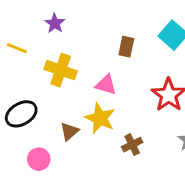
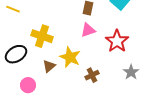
yellow cross: (61, 70) -> (42, 36), moved
pink triangle: (106, 85) -> (88, 30), moved, turned -35

